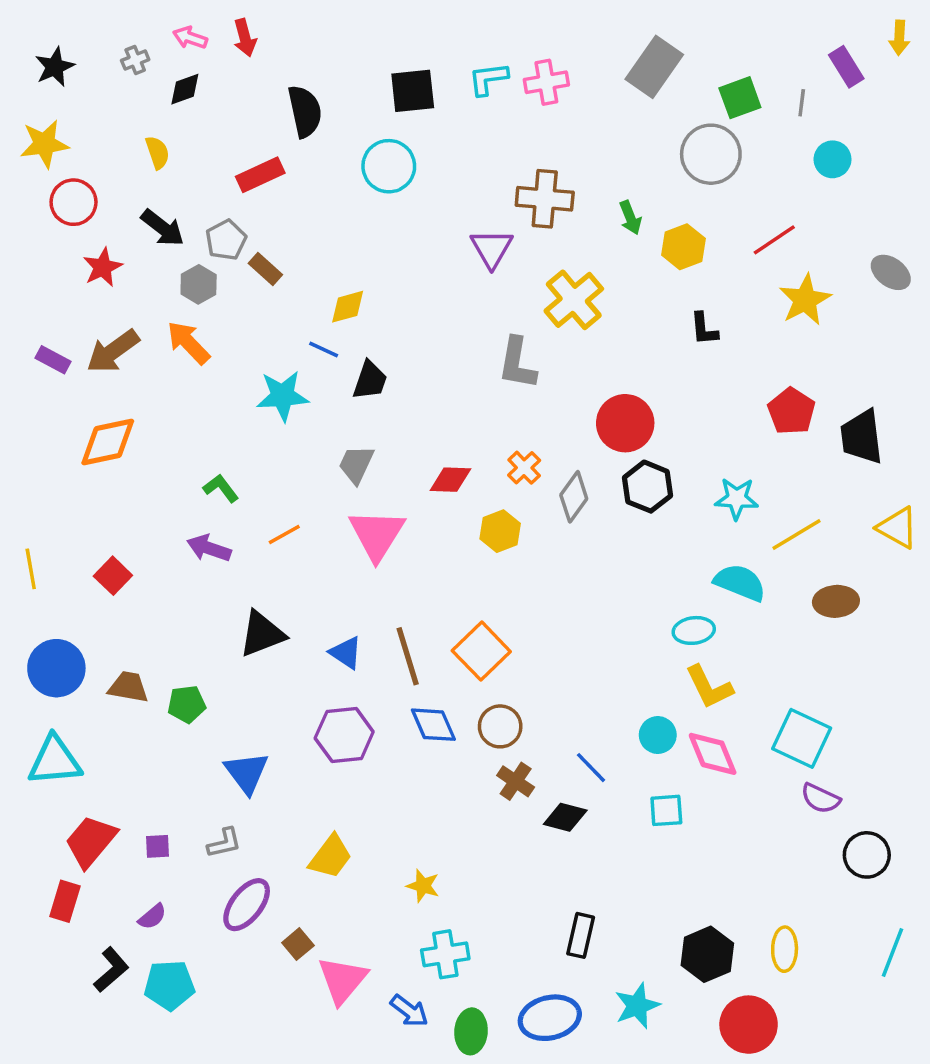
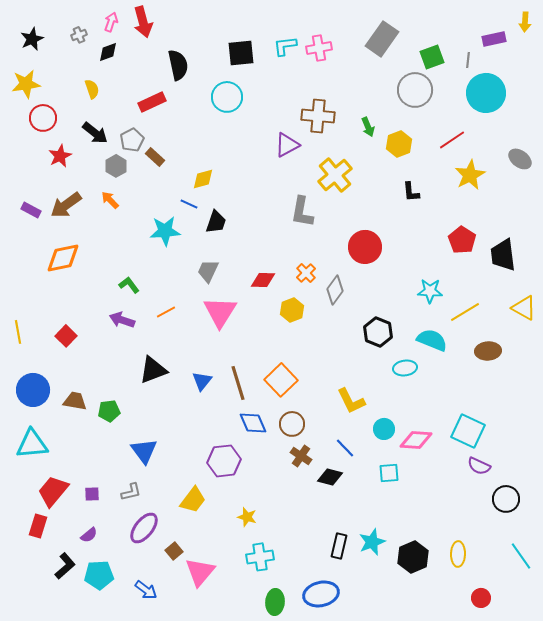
pink arrow: (190, 38) -> (111, 22), turned 90
red arrow: (245, 38) -> (143, 22), size x1.4
purple rectangle: (846, 67) -> (494, 39), turned -70
cyan circle: (833, 159) -> (486, 93), size x1.8
purple triangle: (492, 248) -> (287, 145), turned 32
orange arrow: (188, 343) -> (110, 200), size x0.7
black hexagon: (647, 487) -> (378, 332), moved
blue triangle: (346, 653) -> (202, 381), turned 35
yellow L-shape: (709, 687) -> (351, 401), moved
purple hexagon: (344, 735) -> (224, 461), moved
pink diamond: (713, 754) -> (416, 440), turned -64
cyan line: (892, 953) -> (521, 556), turned -56
cyan star: (637, 1006) -> (372, 542), moved
blue arrow: (409, 1011) -> (146, 590), moved
red circle: (749, 1025) -> (481, 598), moved, size x0.6

